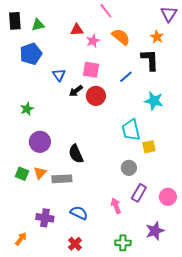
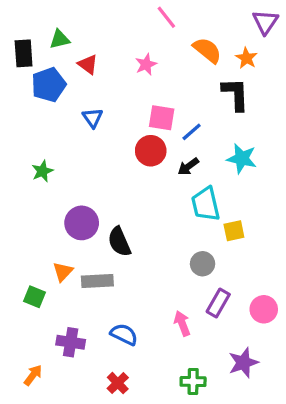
black rectangle: (15, 21) -> (24, 53), moved
red triangle: (77, 30) -> (88, 64), moved, turned 40
orange semicircle: (121, 37) -> (207, 50), moved
pink square: (91, 70) -> (162, 118), moved
blue line: (126, 77) -> (192, 132), moved
black arrow: (76, 91) -> (188, 166), moved
purple circle: (40, 142) -> (82, 223), moved
green square: (22, 174) -> (35, 297), moved

